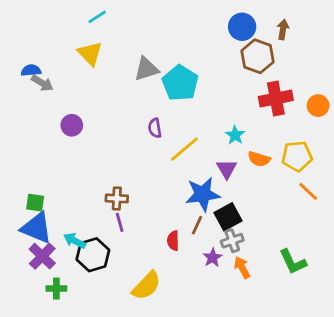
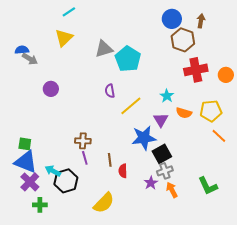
yellow triangle: (90, 53) -> (64, 38), turned 30
brown line: (197, 225) -> (110, 160), moved, turned -32

